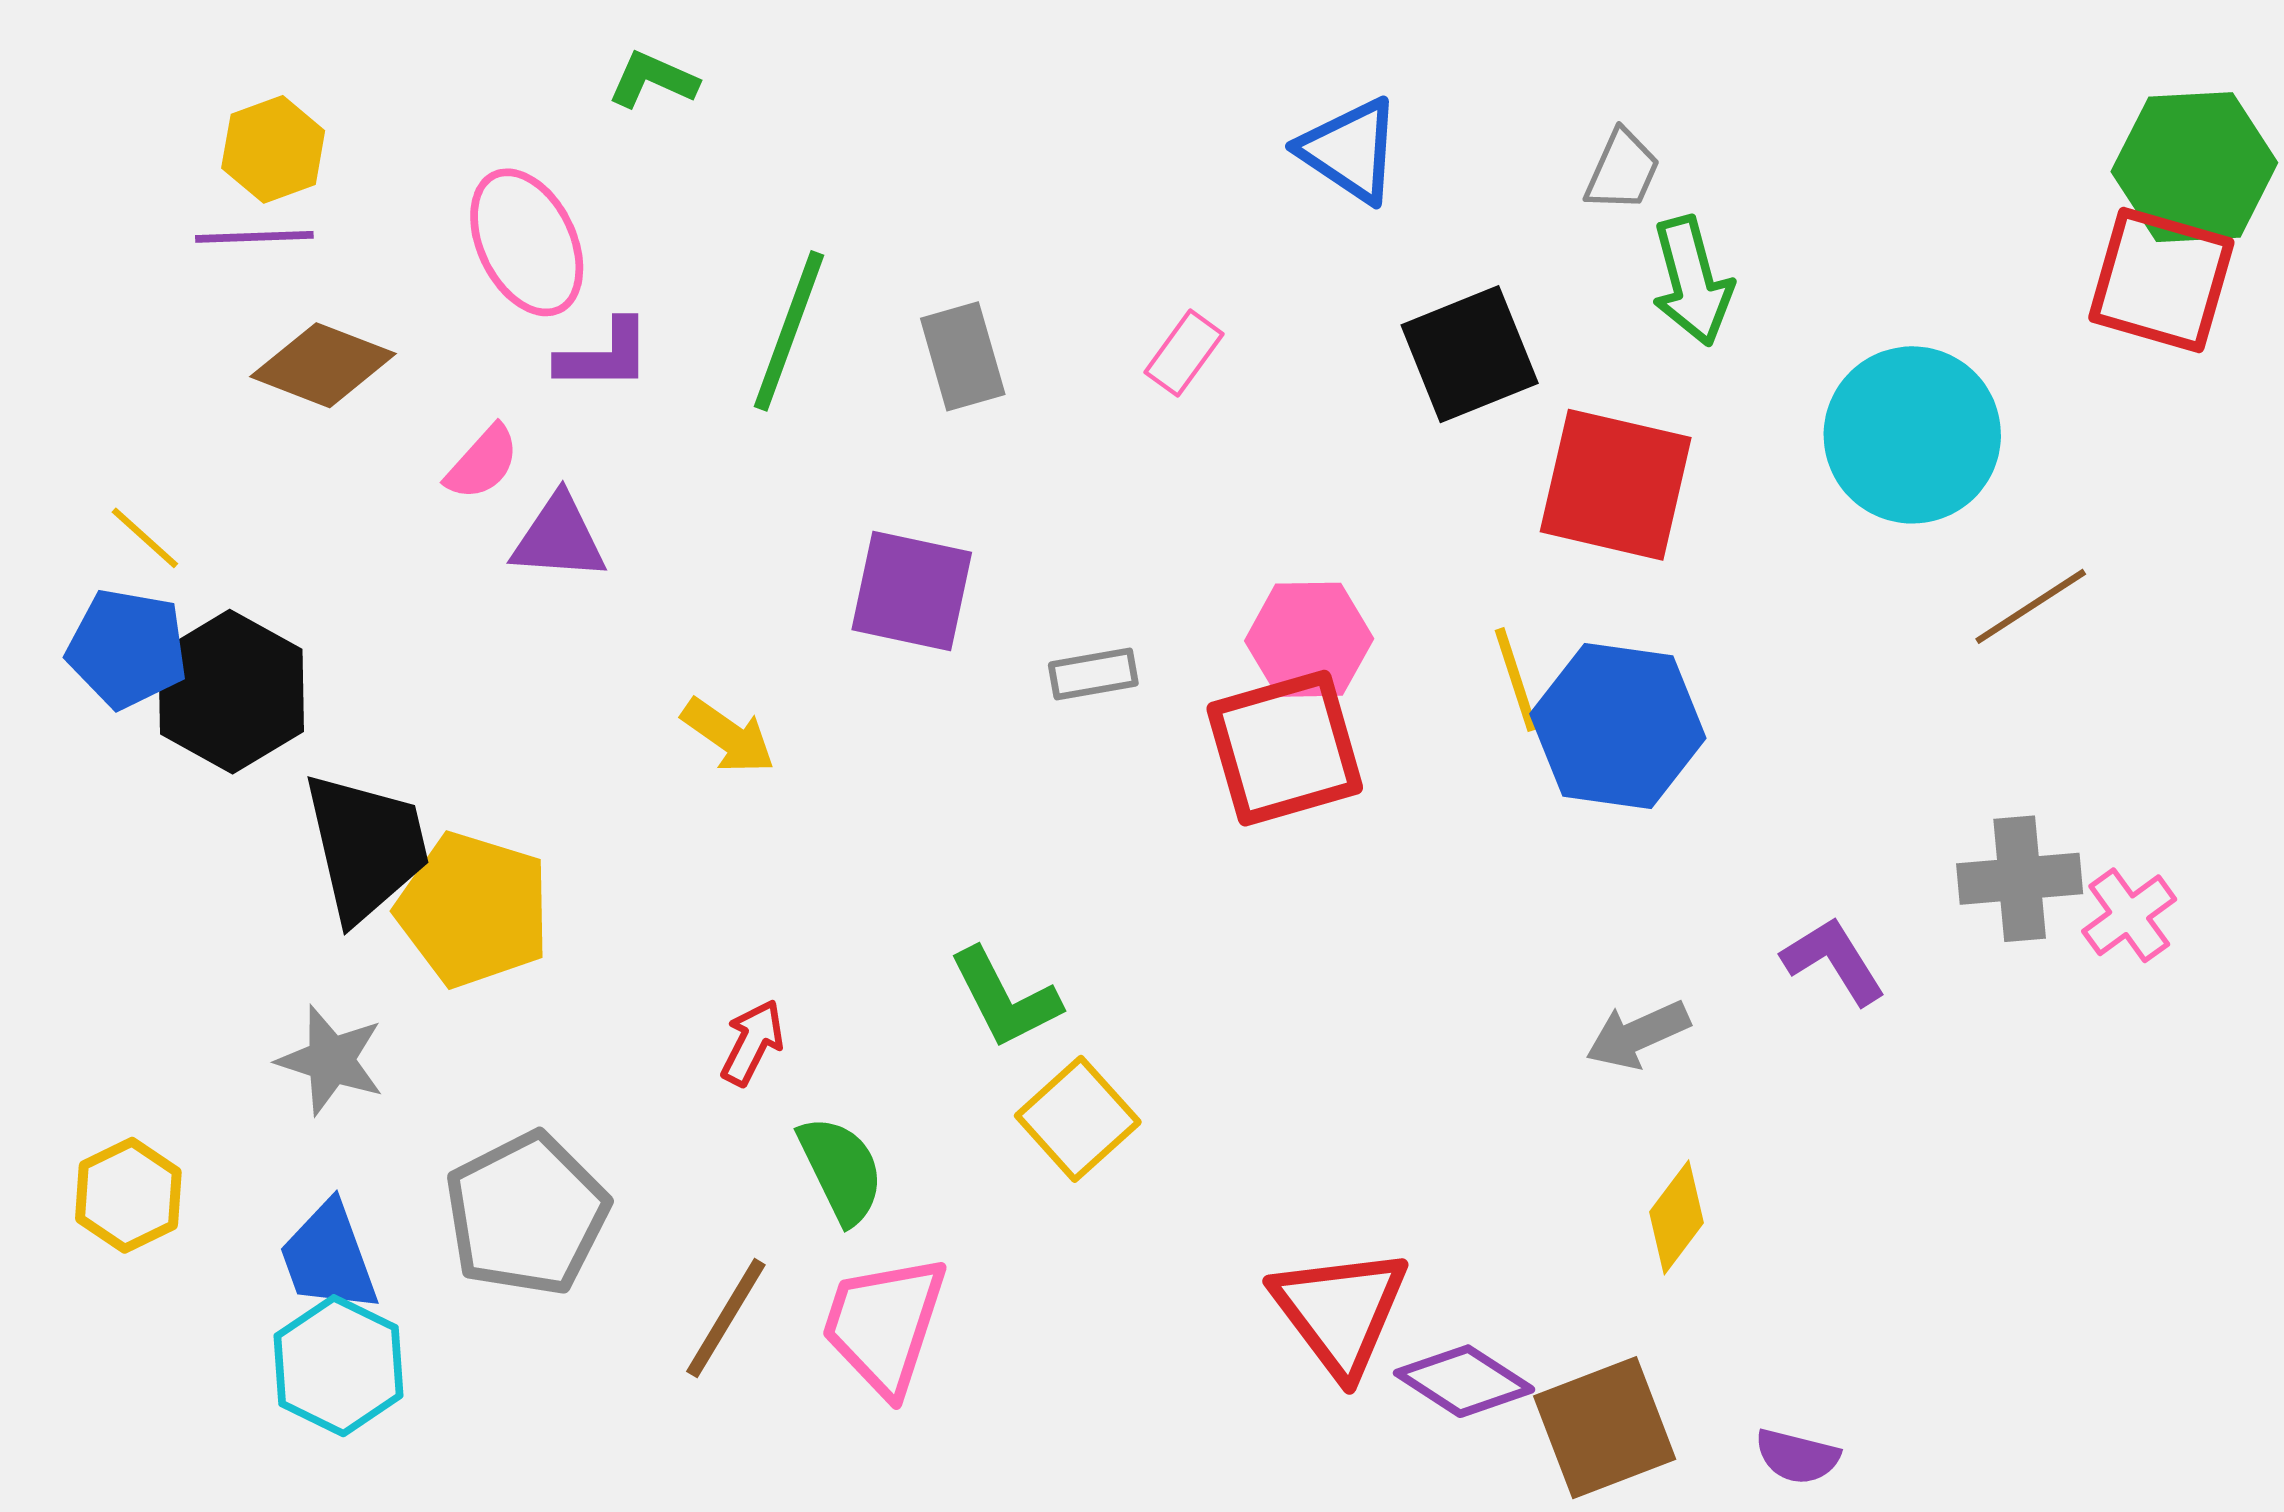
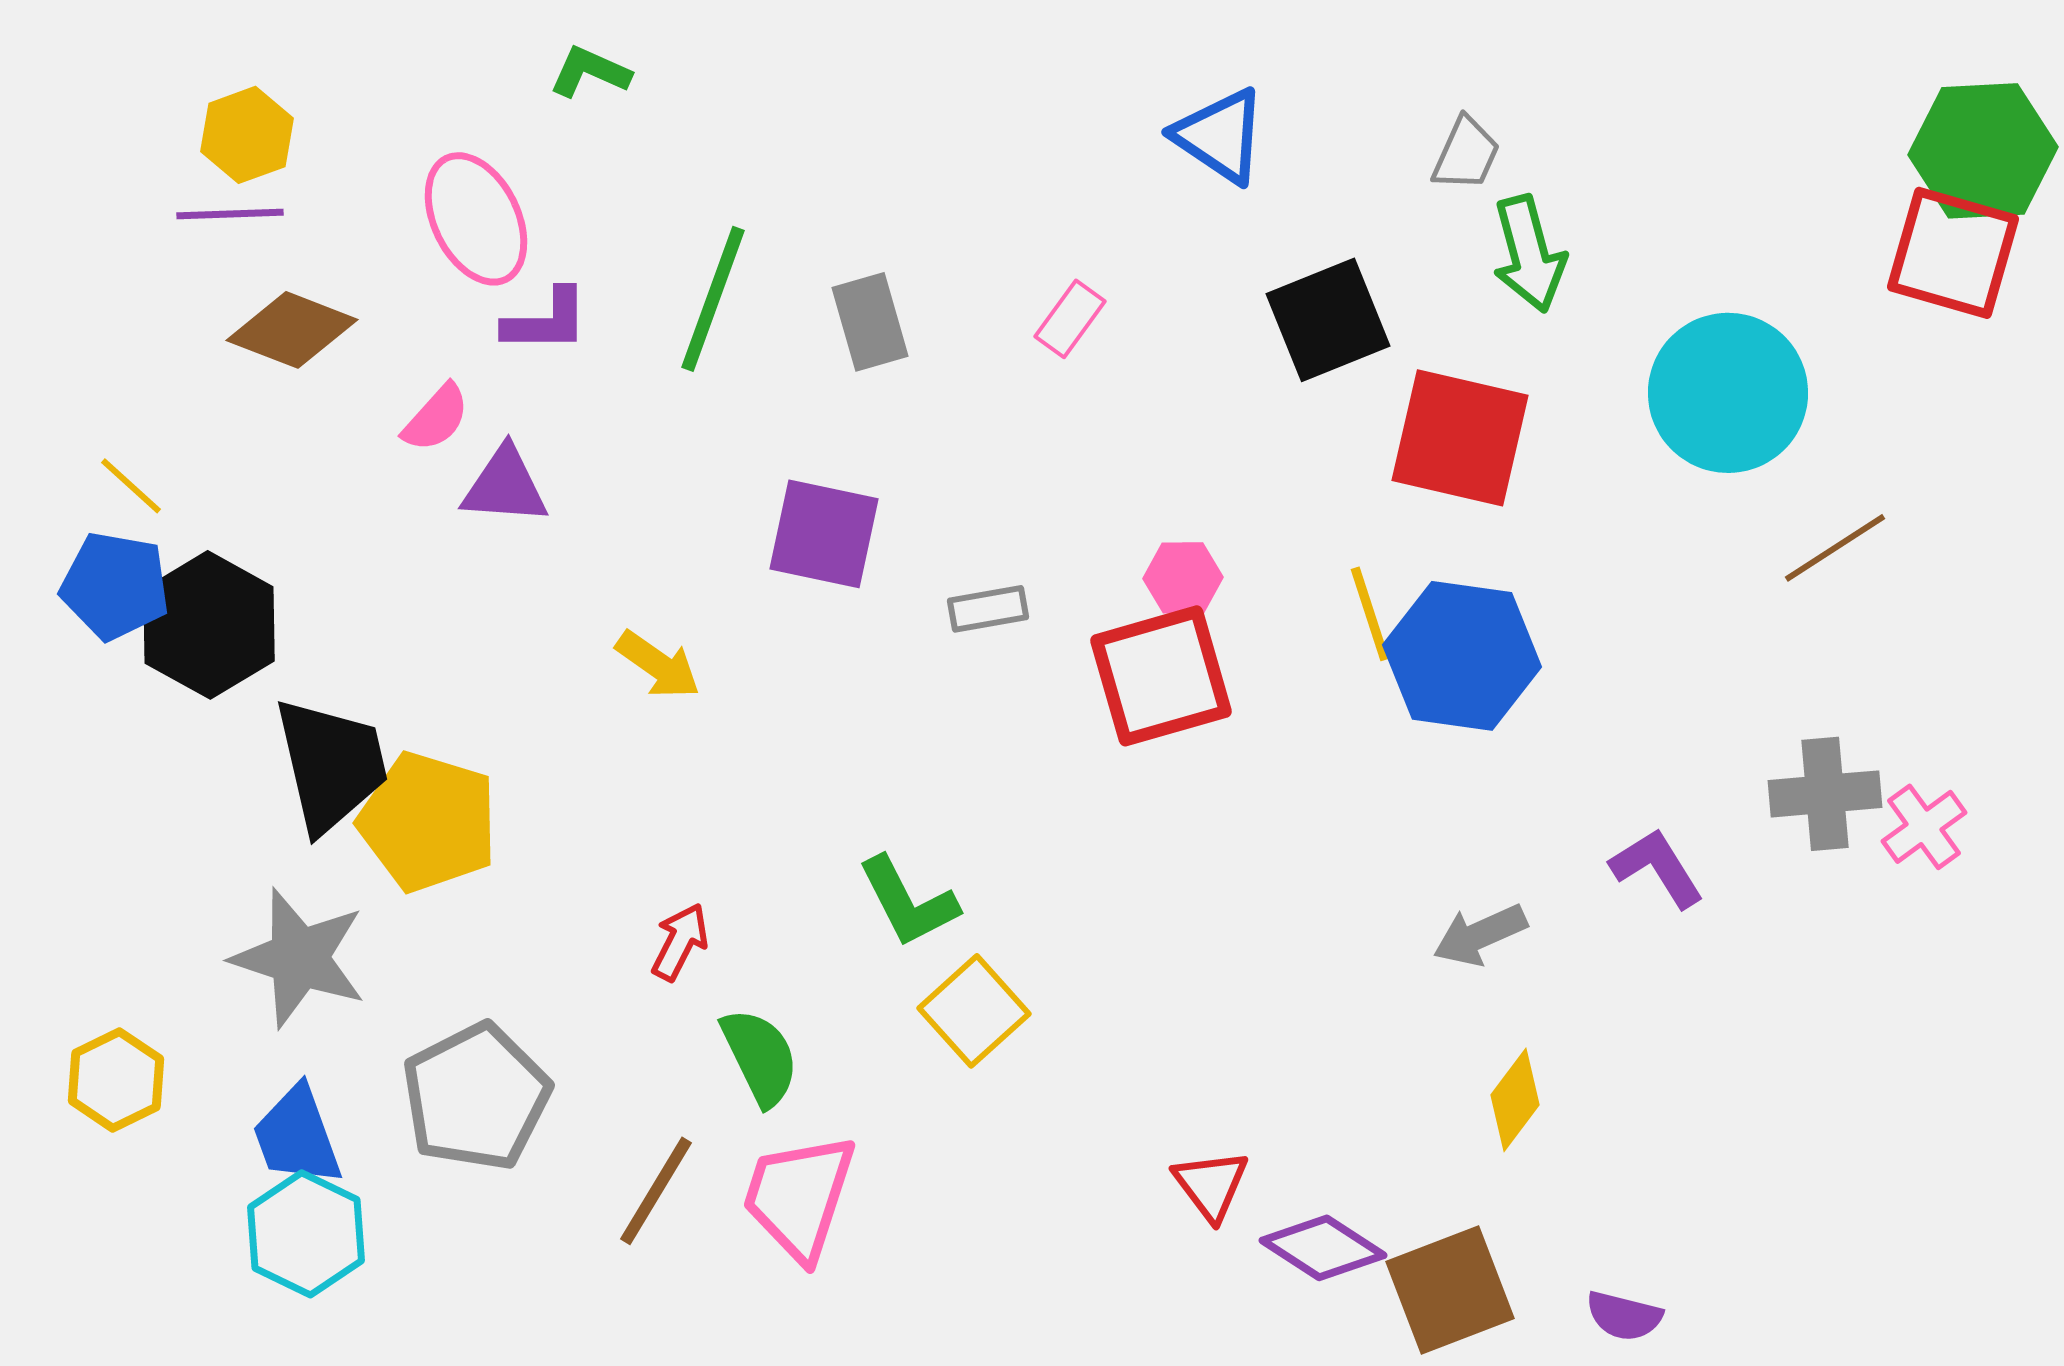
pink hexagon: (1309, 640) -> (1183, 578), size x0.7
gray star: (331, 1060) -> (299, 958), size x1.4
red triangle: (1340, 1311) -> (1211, 1185), size x0.6

